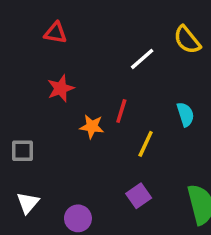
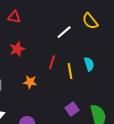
orange star: (92, 127) -> (30, 82), moved
yellow line: (146, 144) -> (70, 71), moved, turned -35
purple square: (139, 196) -> (72, 109), moved

